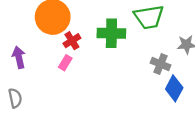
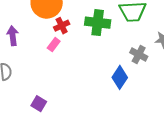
blue diamond: (174, 88) -> (120, 77), moved

